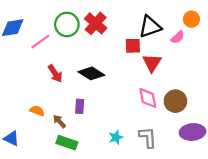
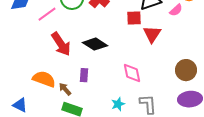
red arrow: (55, 73) -> (61, 44), size x1.4
pink diamond: (148, 98) -> (132, 73), moved
brown circle: (175, 101) -> (186, 70), moved
orange semicircle: (37, 111) -> (44, 79), size x1.6

